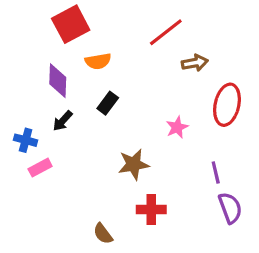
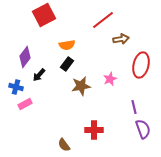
orange semicircle: (98, 61) -> (67, 45), moved
purple diamond: (58, 81) -> (25, 57), moved, turned 35
brown star: (134, 164) -> (81, 86), moved

